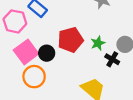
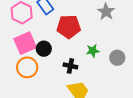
red pentagon: (70, 40) -> (69, 27), moved
black cross: (112, 59) -> (70, 66), moved, turned -32

